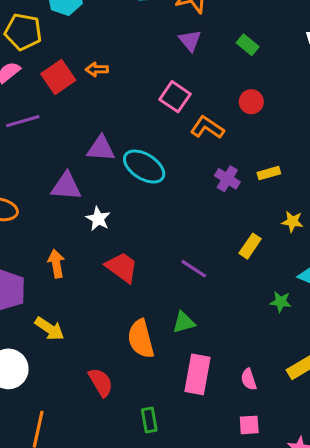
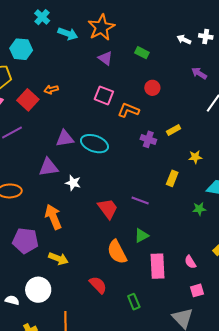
orange arrow: (56, 264) -> (53, 217), size x1.4
red trapezoid: (122, 267) -> (108, 209), moved, turned 30

